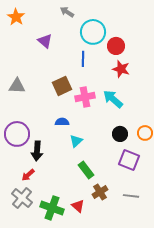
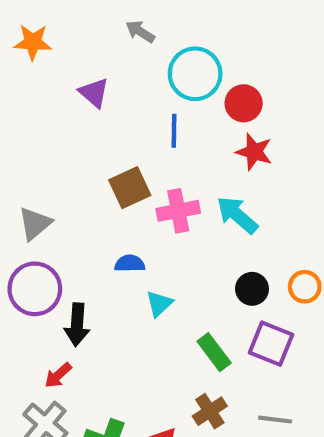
orange star: (16, 17) -> (33, 42), turned -30
gray triangle: (17, 86) -> (35, 223), moved, turned -42
green rectangle: (86, 170) -> (214, 352), moved

